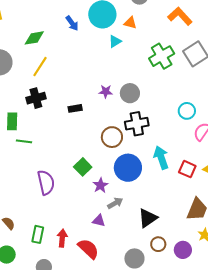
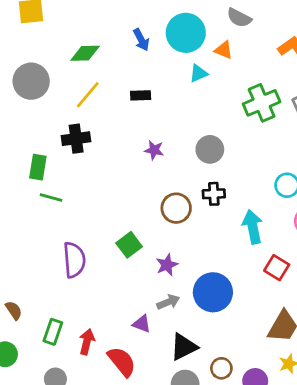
purple star: (106, 91) -> (154, 150), moved
black rectangle: (75, 108) -> (141, 95), moved
black cross: (137, 124) -> (214, 194), size x0.7
cyan arrow: (161, 158) -> (253, 227), moved
blue circle: (128, 168) -> (213, 292), moved
purple star: (100, 185) -> (167, 265), moved
black triangle: (148, 218) -> (184, 347), moved

